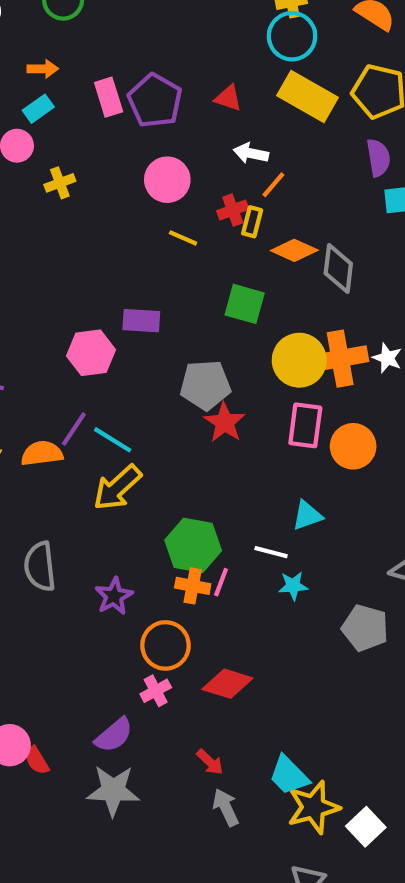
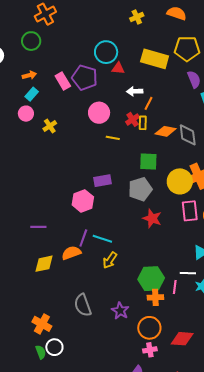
cyan circle: (292, 36) -> (106, 52), moved
gray pentagon: (205, 385) -> (140, 189), moved
yellow arrow: (117, 488) -> (110, 260), size x0.7
pink line: (221, 582) -> (175, 287), moved
pink cross: (156, 691) -> (150, 350), turned 32

